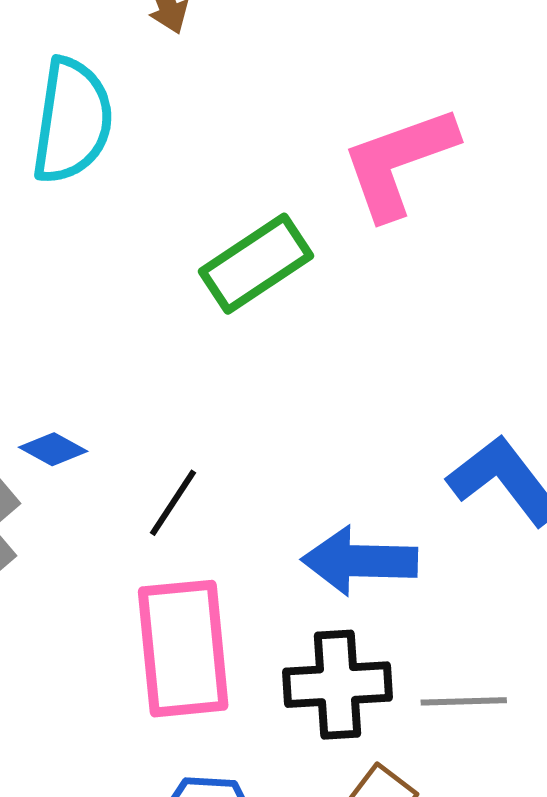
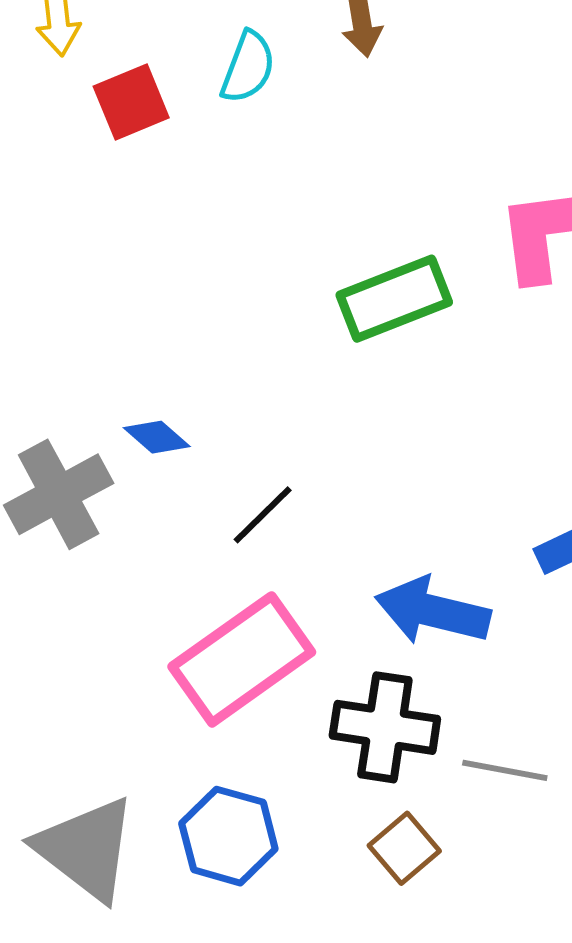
cyan semicircle: (72, 121) -> (248, 67), moved, size x0.6
pink rectangle: (183, 649) -> (242, 659), turned 48

